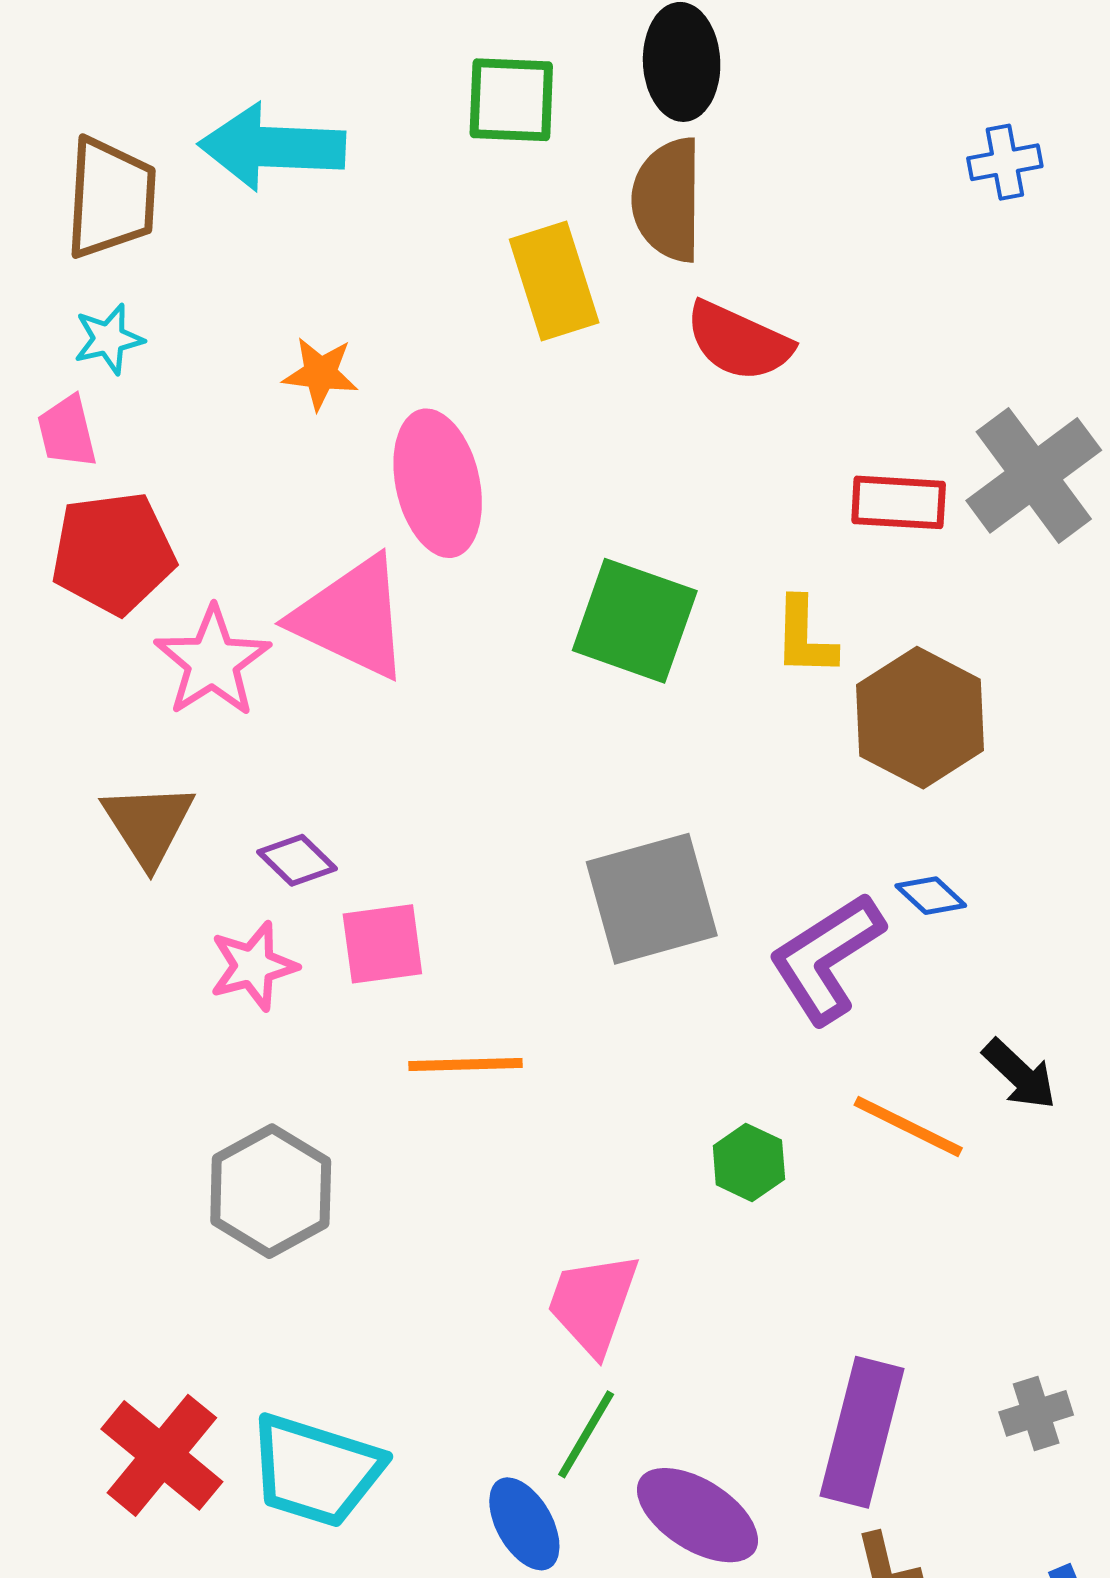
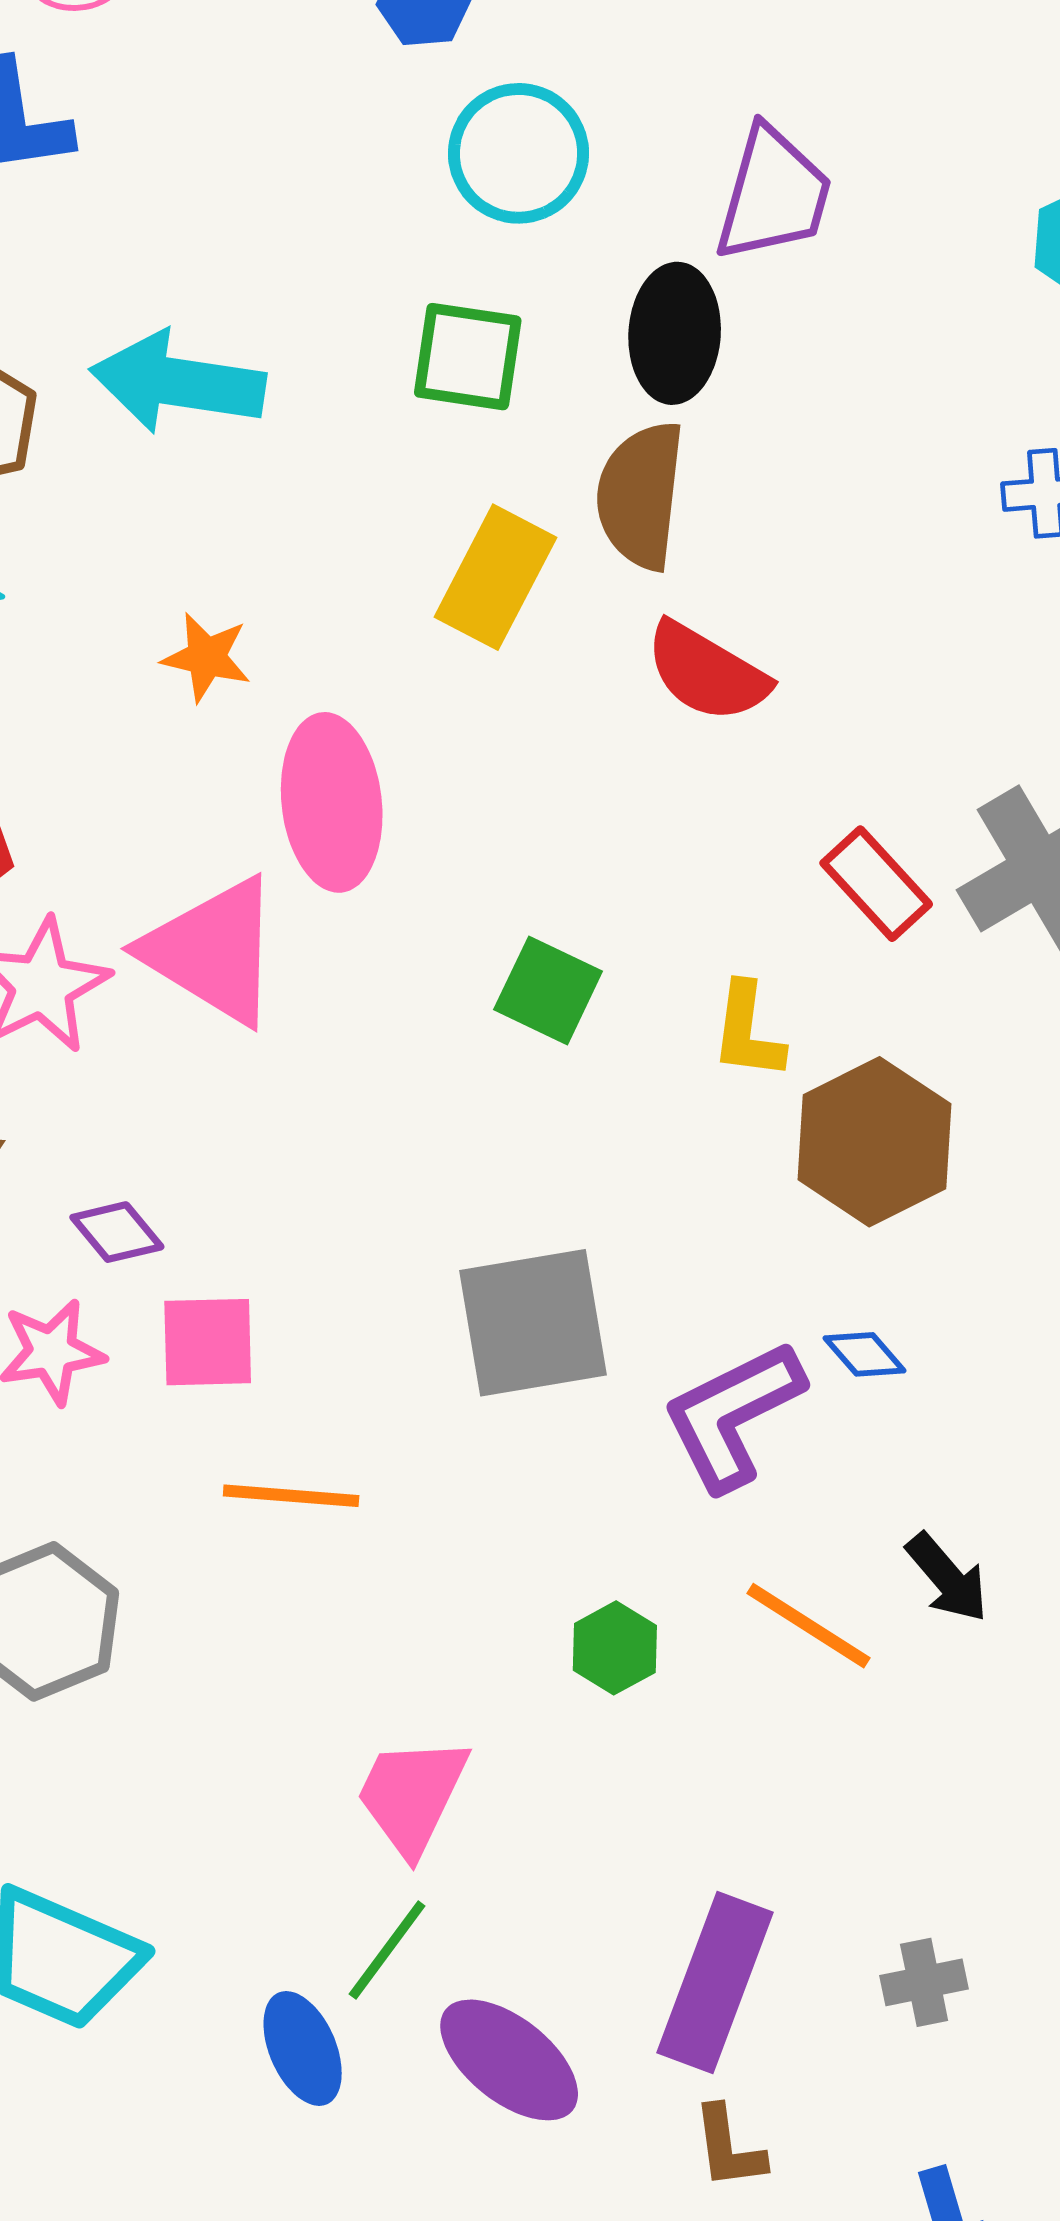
yellow rectangle: (554, 281) -> (495, 577), turned 39
red rectangle: (899, 502) -> (876, 884), turned 38
green square: (635, 621) -> (548, 990), size x0.7

